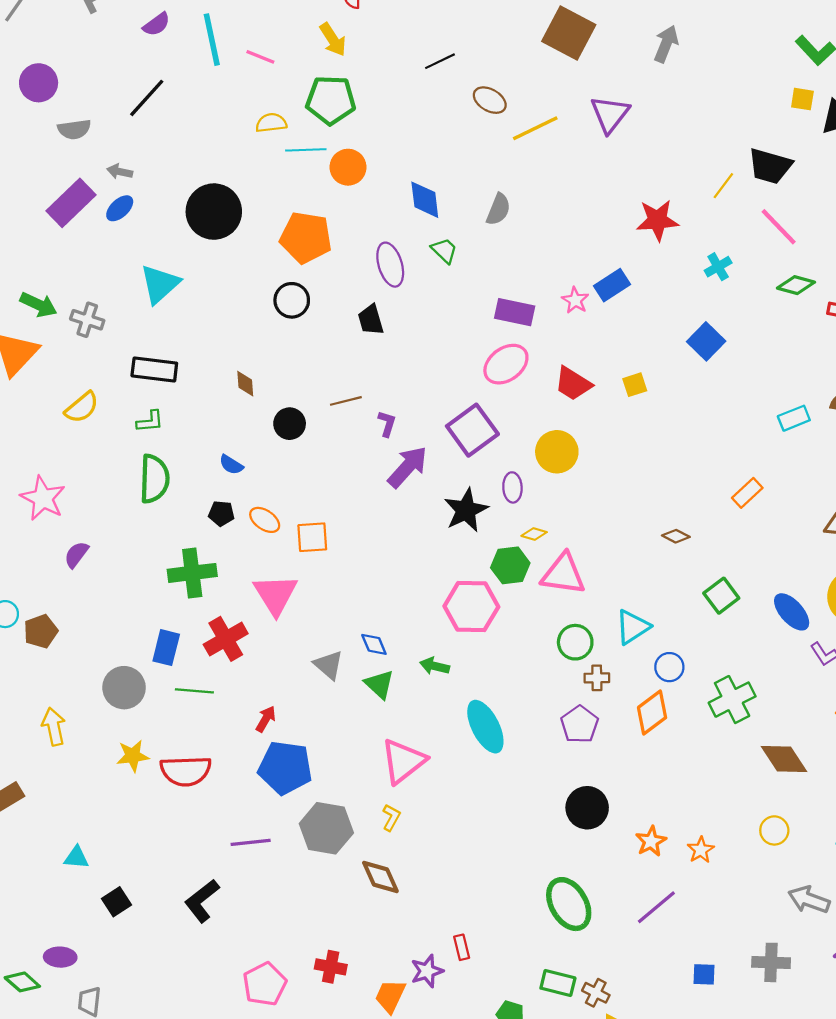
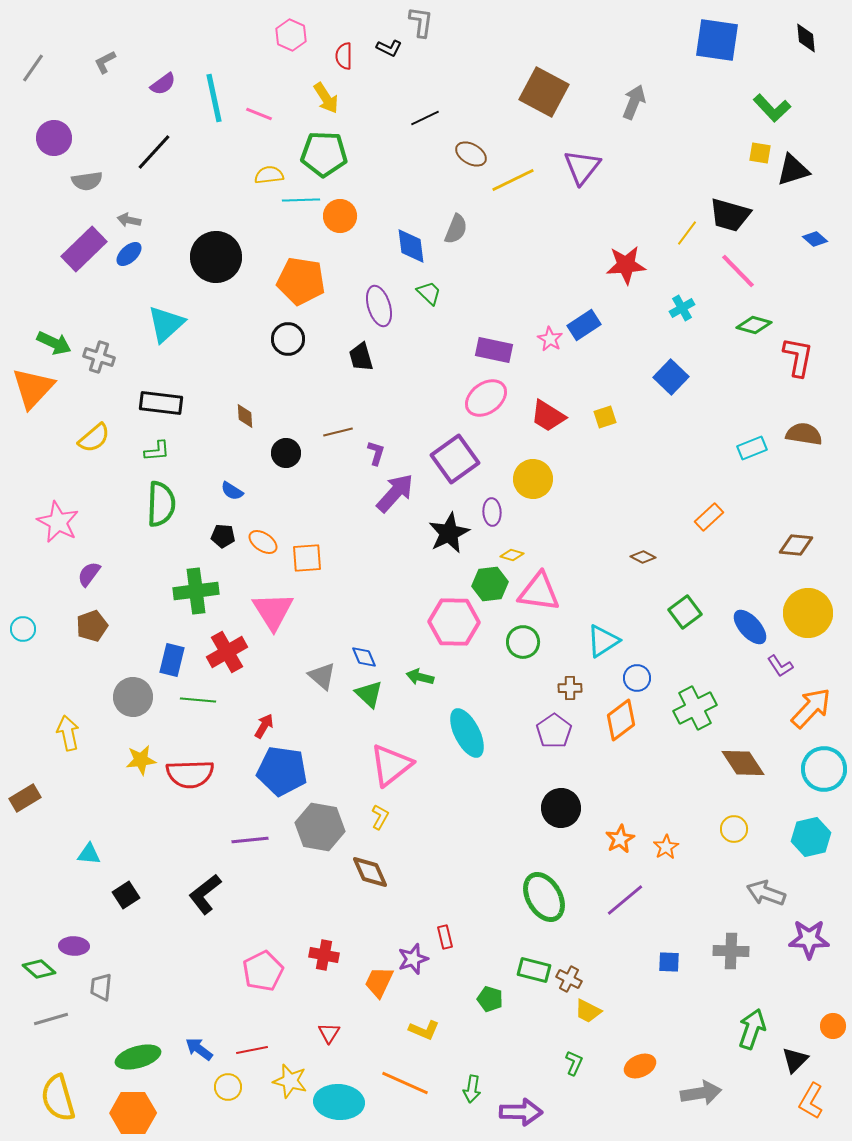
gray semicircle: (498, 209) -> (456, 229), moved
brown pentagon: (41, 631) -> (92, 626), moved
green circle: (575, 642) -> (523, 642), moved

